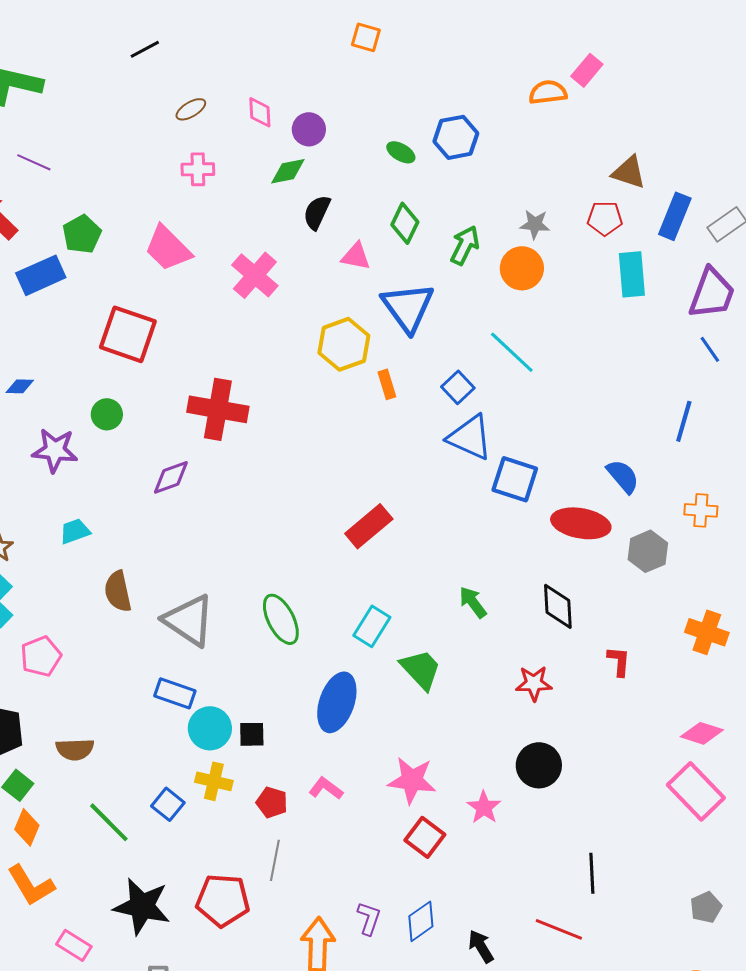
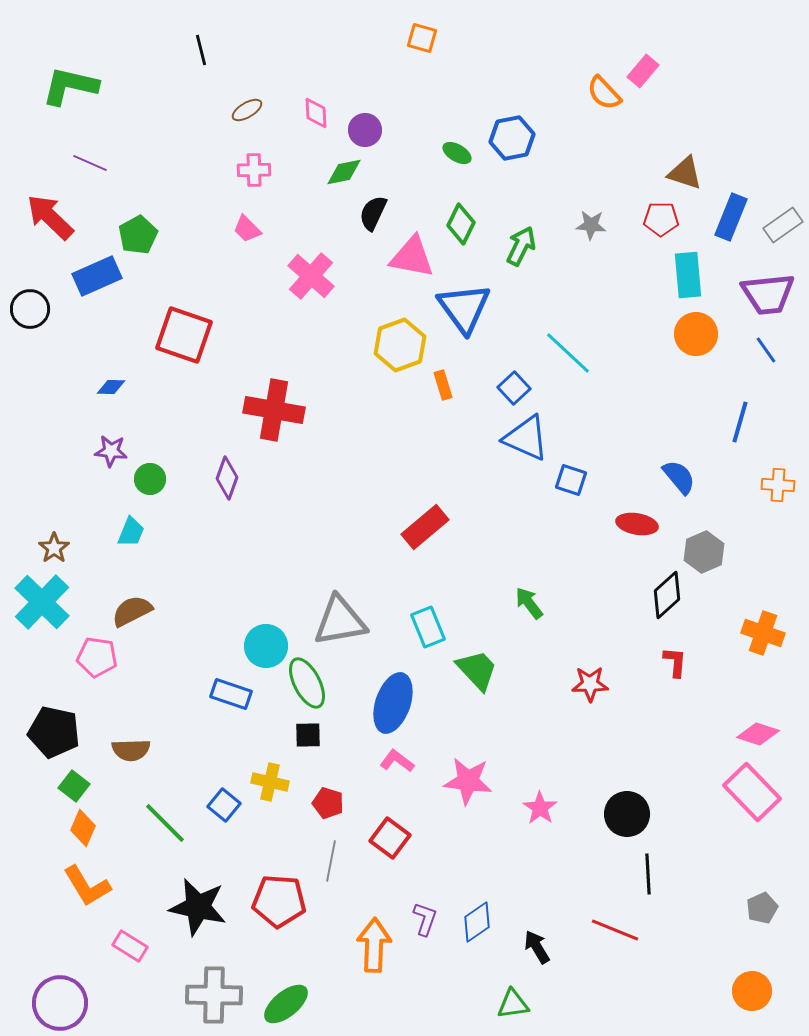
black line: (145, 49) -> (201, 50), turned -76
orange semicircle: (548, 92) -> (604, 93), turned -126
pink trapezoid: (168, 248) -> (247, 229), moved, size x0.6
pink triangle: (356, 256) -> (412, 257), size x1.5
orange circle: (522, 268) -> (696, 334), moved
purple trapezoid: (712, 293) -> (768, 294), turned 64
blue diamond: (20, 386) -> (111, 387), moved
green circle: (107, 414) -> (150, 479), moved
purple star: (55, 450) -> (111, 451), size x0.7
purple diamond: (171, 477) -> (227, 478), turned -51
blue square: (515, 479) -> (571, 480), size x0.7
orange cross: (701, 510) -> (778, 485), moved
red ellipse: (581, 523) -> (637, 524), size x0.7
cyan trapezoid: (75, 531) -> (131, 532), turned 132
brown semicircle: (118, 591) -> (132, 611), moved, turned 75
black diamond: (558, 606) -> (667, 595), moved, turned 51
green ellipse: (281, 619) -> (307, 683), moved
gray triangle: (189, 620) -> (340, 621), moved, turned -44
cyan rectangle: (372, 626) -> (428, 627), turned -54
pink pentagon: (41, 656) -> (97, 657), turned 30
cyan circle: (210, 728) -> (266, 646), moved
black circle: (539, 765) -> (627, 814), moved
pink L-shape: (326, 788) -> (397, 761), moved
red square: (425, 837) -> (390, 838), moved

